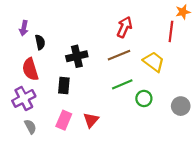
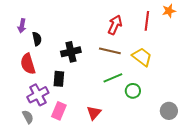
red line: (171, 31) -> (147, 21), moved
brown line: (119, 55) -> (110, 51), turned 35
purple cross: (24, 98) -> (38, 95), moved
gray circle: (181, 106) -> (169, 111), moved
red triangle: (91, 120) -> (94, 113), moved

